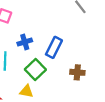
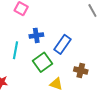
yellow triangle: (26, 91) -> (56, 84), moved

